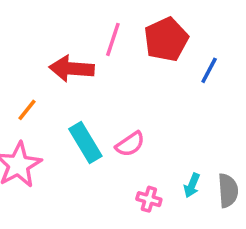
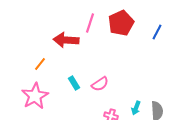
blue line: (209, 70) -> (157, 32), moved
cyan rectangle: (85, 142) -> (74, 83), size x0.6

